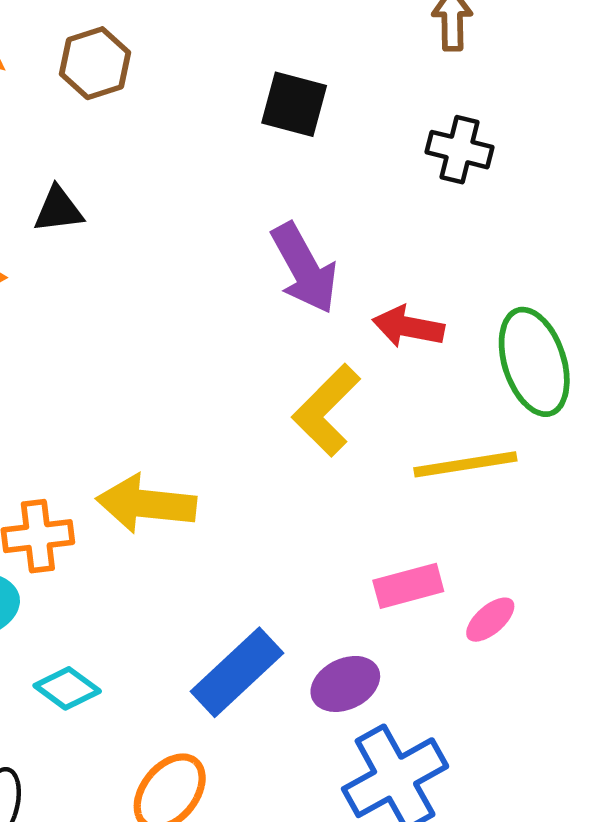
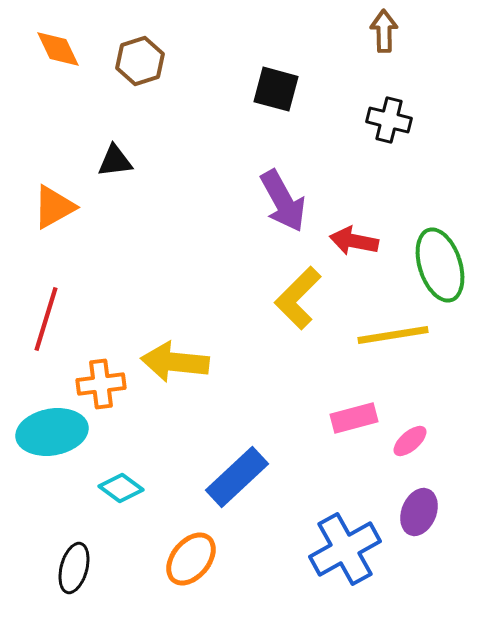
purple ellipse: (345, 684) -> (419, 512), moved, turned -42

